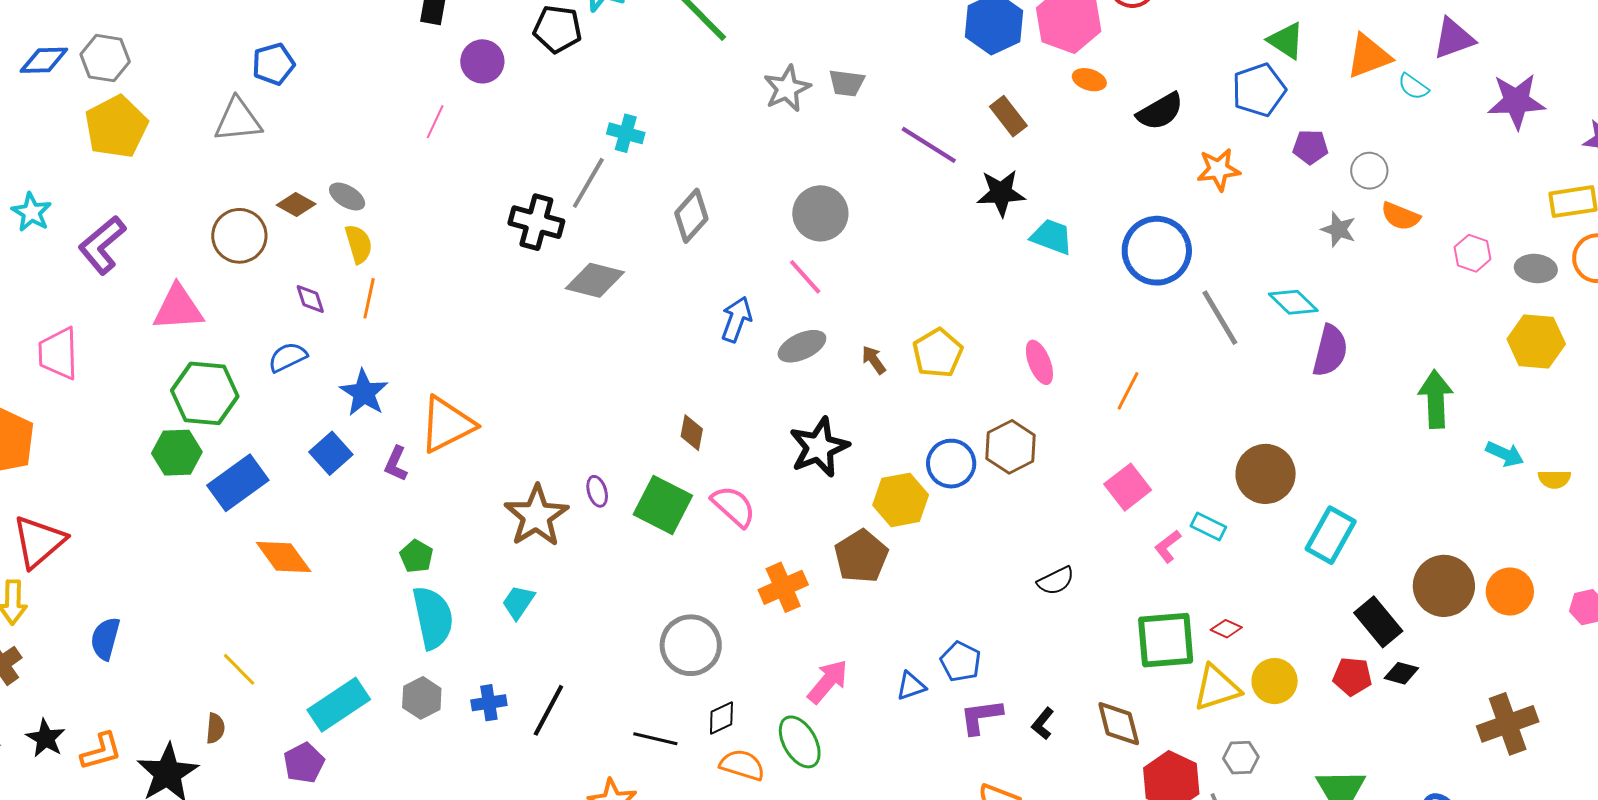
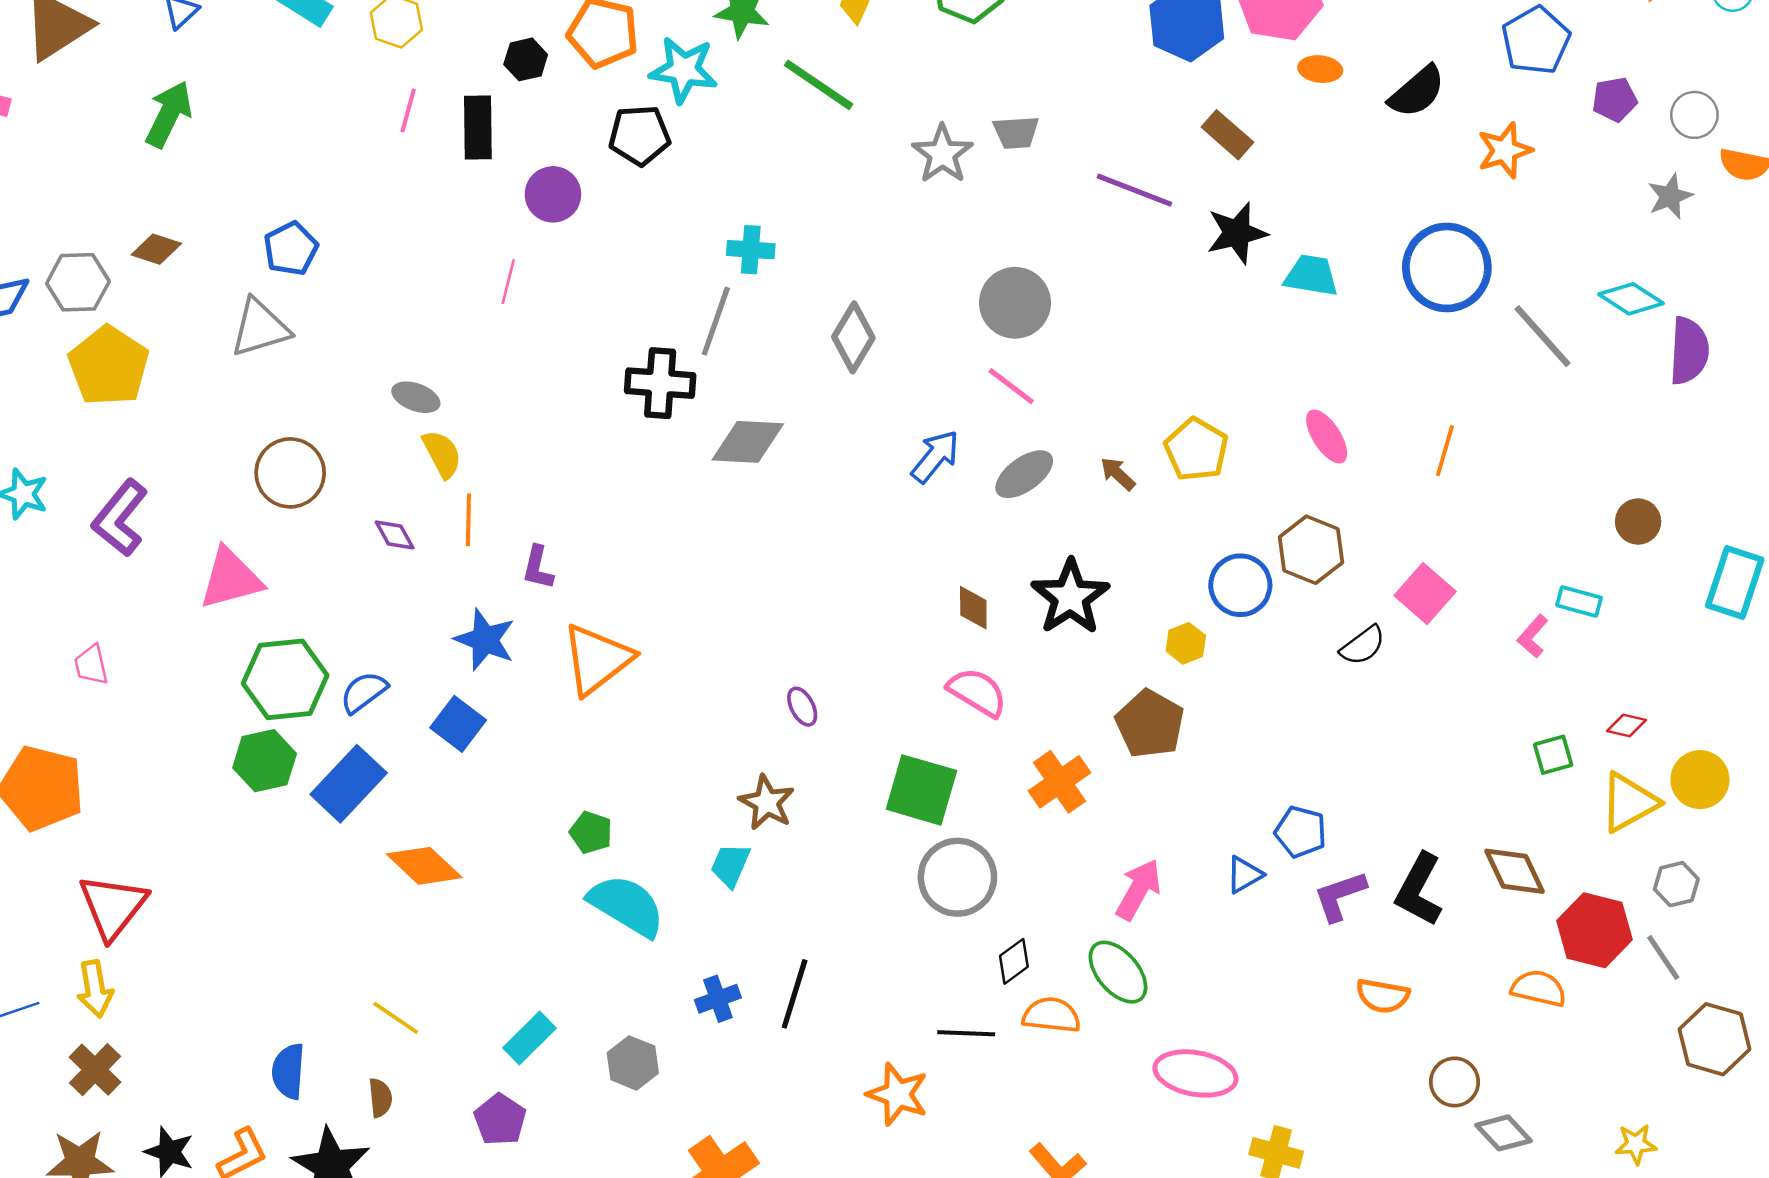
brown diamond: (296, 204) -> (156, 249), moved
gray star: (1339, 229) -> (1670, 196), turned -30
blue arrow: (736, 319) -> (935, 456), turned 30
pink trapezoid: (58, 353) -> (91, 665), size x0.6
blue semicircle: (288, 357) -> (364, 692), moved
brown diamond: (692, 433) -> (973, 608), moved
purple L-shape: (396, 464) -> (538, 568), moved
brown circle: (1266, 474) -> (1638, 521), size x0.6
pink square: (1128, 487) -> (1425, 594), moved
yellow hexagon: (901, 500) -> (1186, 643), size x0.6
green square: (663, 505) -> (921, 790), moved
brown star: (536, 516) -> (767, 803), moved, size x0.7
black semicircle: (1056, 581) -> (1363, 645), moved
cyan semicircle: (433, 618) -> (627, 906), turned -36
blue semicircle: (105, 639) -> (288, 1071), moved
green square: (1166, 640) -> (1553, 755), size x0.5
gray hexagon: (422, 698) -> (633, 1063), moved
cyan rectangle: (339, 705) -> (530, 1038), size x0.7
black L-shape: (1043, 724) -> (1419, 890), size x1.8
black line: (655, 739) -> (966, 1033), moved

